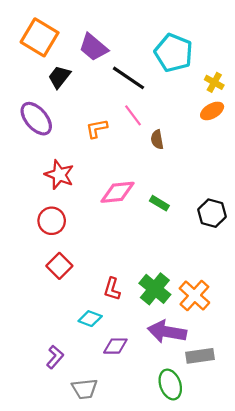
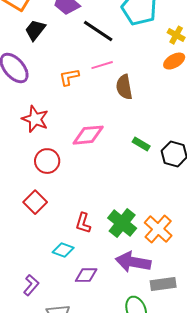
pink line: (133, 115) -> (102, 65), turned -70
brown semicircle: (157, 140) -> (124, 87), size x1.4
green rectangle: (159, 203) -> (141, 144), moved
red circle: (52, 221) -> (47, 161), moved

